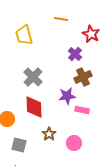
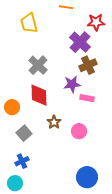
red star: (91, 34) -> (96, 22), turned -30
purple cross: (75, 54) -> (80, 42), size x1.5
gray square: (19, 145) -> (24, 133), turned 35

